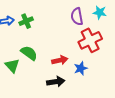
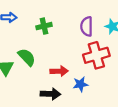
green cross: (26, 21) -> (44, 26), moved

